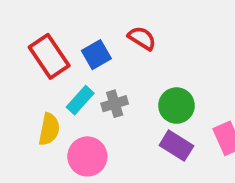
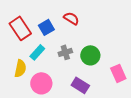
gray cross: (115, 104) -> (65, 52), moved
purple rectangle: (176, 146) -> (80, 85), moved

